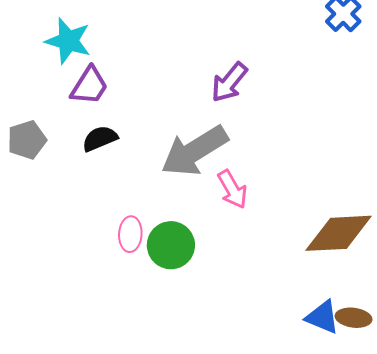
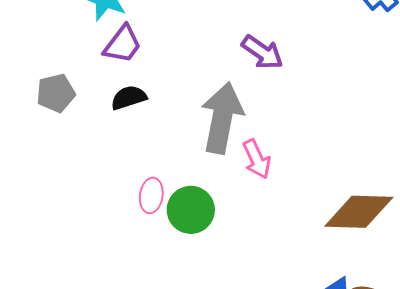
purple arrow: (229, 82) -> (262, 52), turned -99
gray arrow: (195, 151) -> (222, 118), turned 128

